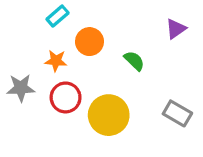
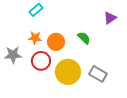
orange circle: (89, 42) -> (56, 42), moved
gray rectangle: (177, 113) -> (98, 74), moved

